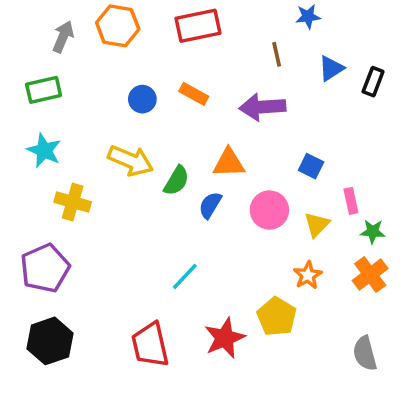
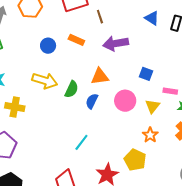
brown line: (277, 54) -> (100, 17), moved
blue triangle: (331, 68) -> (152, 18), turned -49
pink rectangle: (351, 201) -> (170, 91), turned -64

